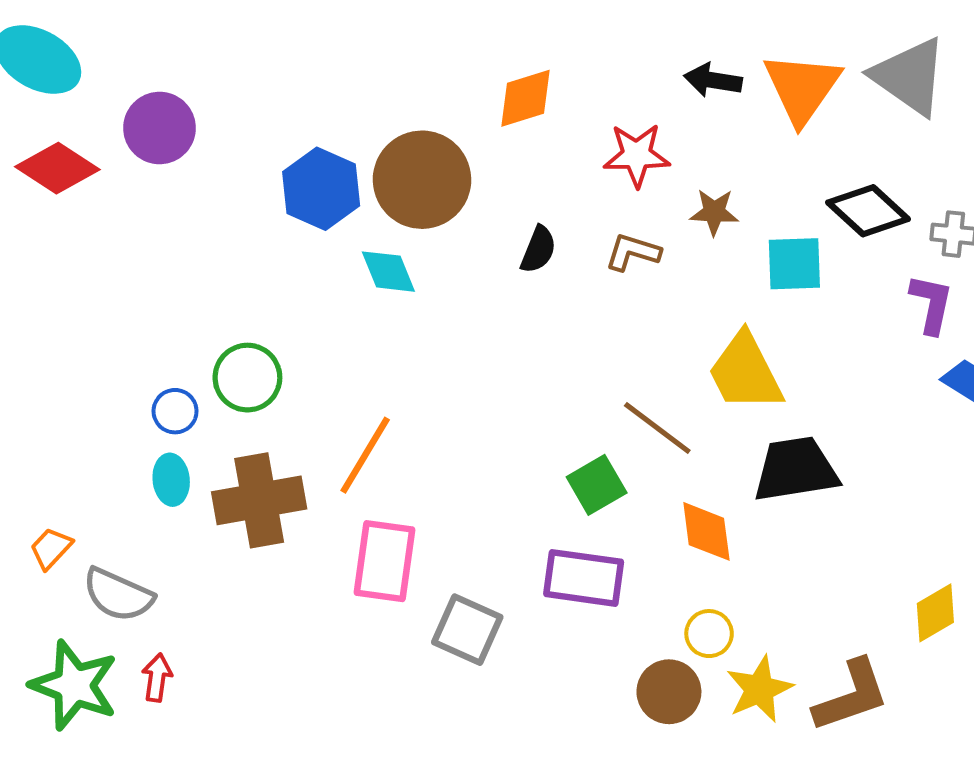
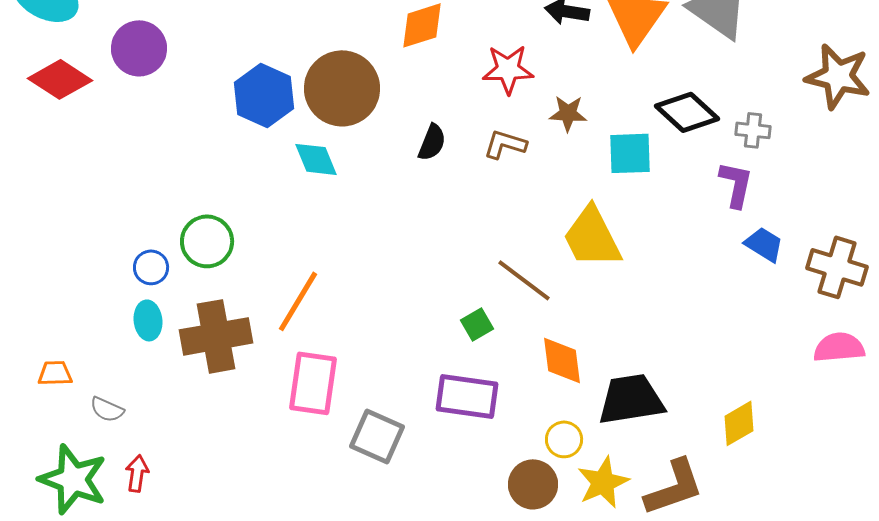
black trapezoid: (796, 469) -> (631, 399), moved
green square: (597, 485) -> (477, 324), size x0.7
orange trapezoid: (51, 548) -> (55, 373), turned 45
gray semicircle: (118, 595) -> (107, 409), size x0.6

